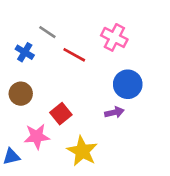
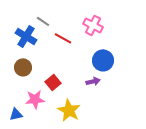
blue cross: (25, 52) -> (26, 36), size x1.5

